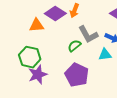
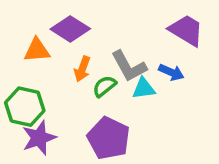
orange arrow: (75, 11) -> (82, 69), moved
cyan triangle: (105, 54) -> (144, 89), moved

